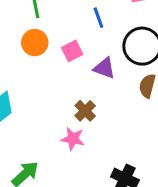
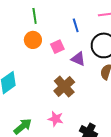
brown cross: (85, 111) -> (64, 87), size x1.5
pink star: (73, 139) -> (56, 119), moved

